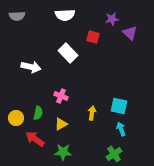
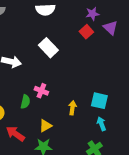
red square: (93, 37) -> (86, 32), moved, turned 32
green semicircle: (38, 113) -> (25, 102), moved
yellow triangle: (61, 124) -> (45, 126), moved

